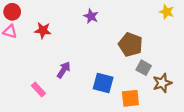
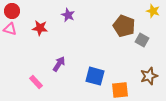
purple star: (91, 16) -> (68, 15), moved
brown pentagon: (130, 45) -> (124, 26), moved
gray square: (144, 68) -> (142, 40), moved

